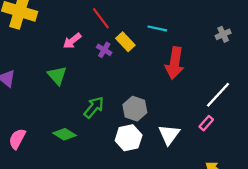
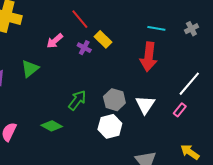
cyan line: (157, 28) -> (156, 28), moved
green triangle: (57, 75) -> (30, 69), moved, turned 36
white triangle: (169, 135) -> (145, 105), moved

